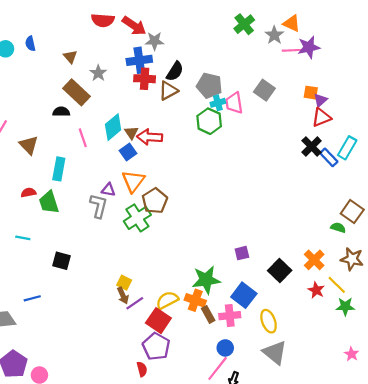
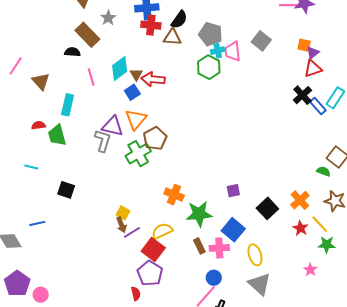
brown triangle: (168, 91) -> (172, 37), turned 30
purple triangle: (108, 190) -> (113, 126), size x1.6
orange cross: (195, 300) -> (174, 195), moved
pink star: (351, 354) -> (310, 270), moved

